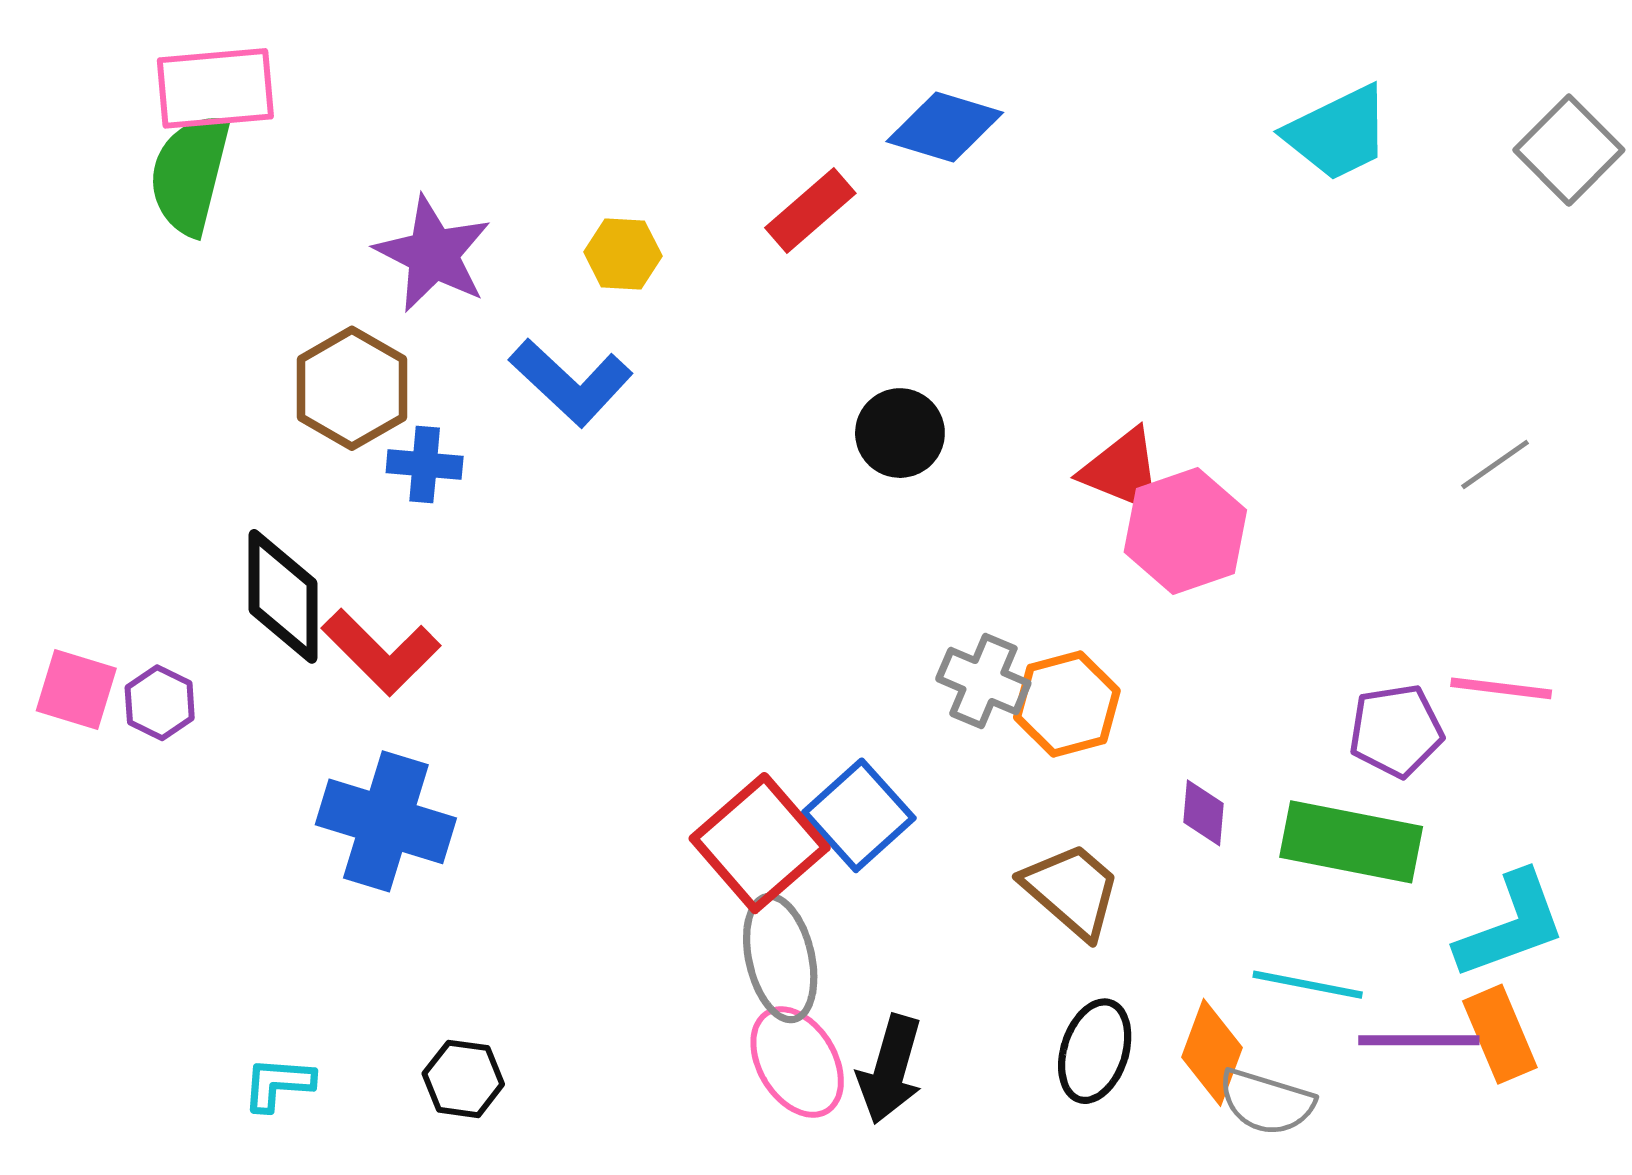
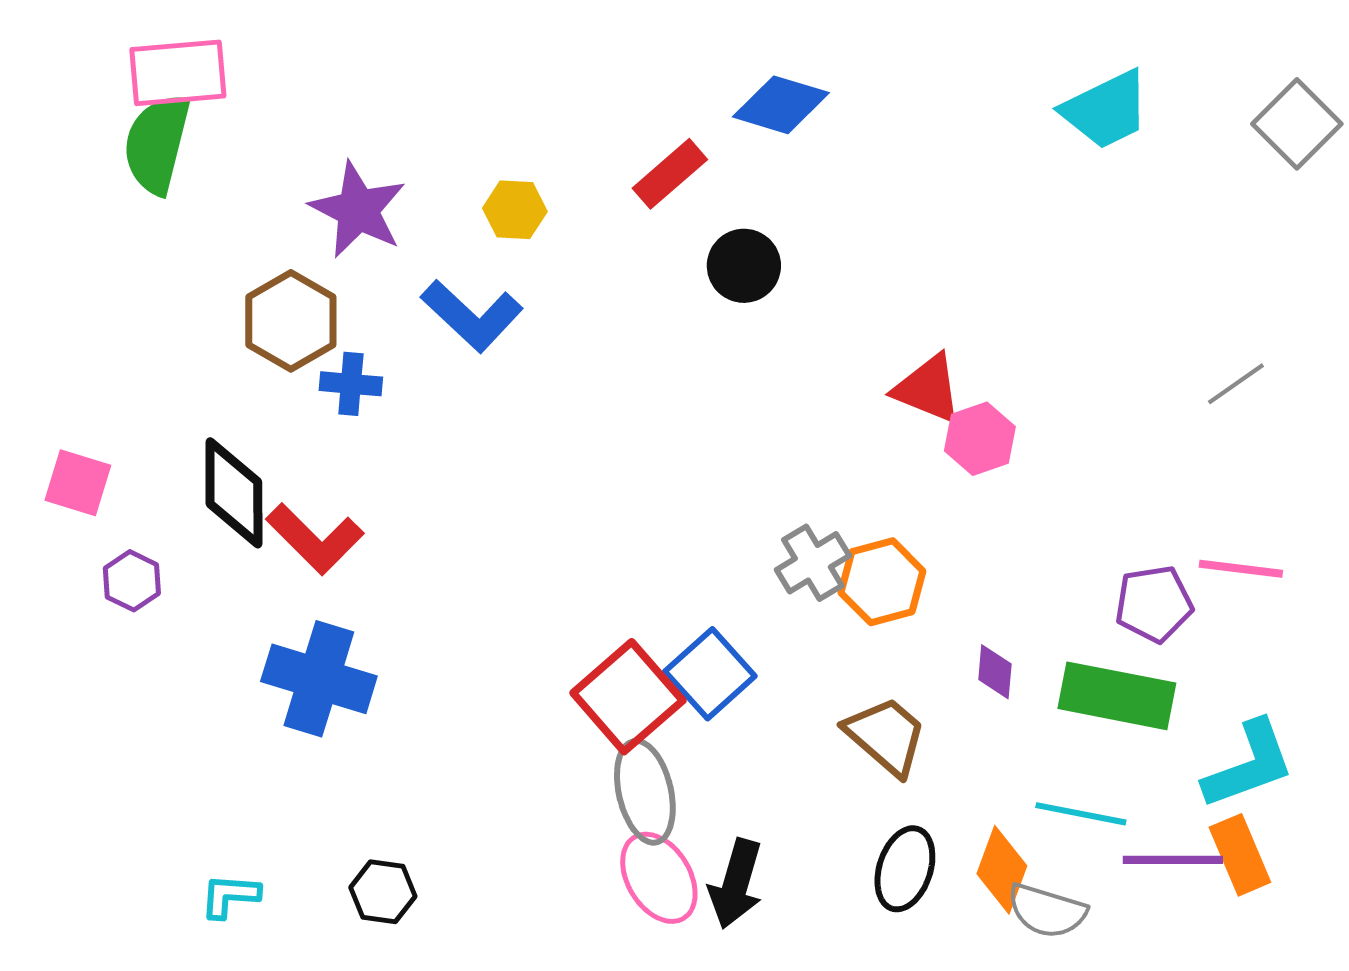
black circle: (900, 433) -> (744, 266), moved
pink hexagon: (1185, 531) -> (980, 439), size x0.7
gray cross: (983, 681) -> (813, 563), turned 36
pink square: (76, 689) -> (78, 483), moved

